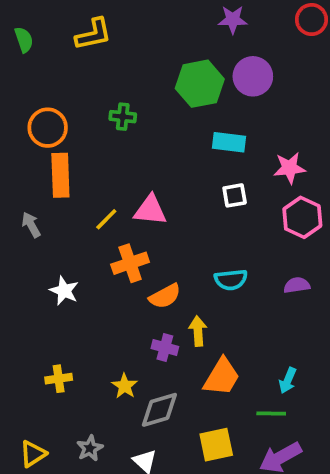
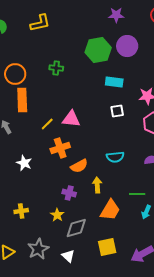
purple cross: (165, 348) -> (69, 193), moved
green line: (271, 413) -> (137, 194), moved
gray star: (90, 448) -> (38, 249), size x1.5

